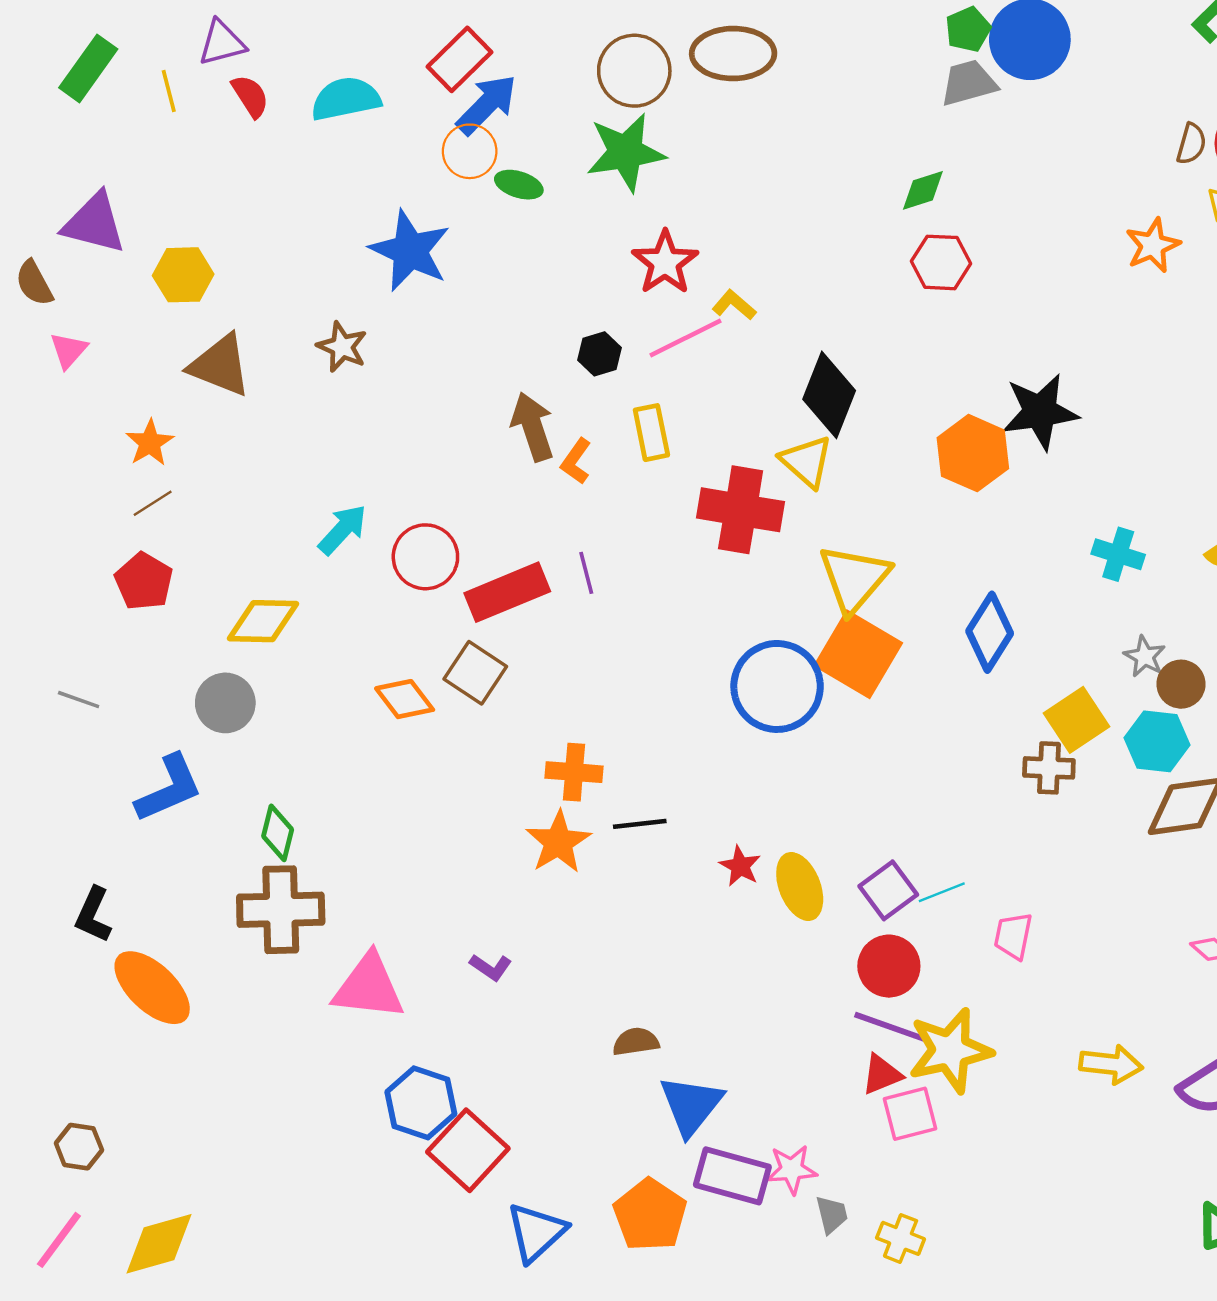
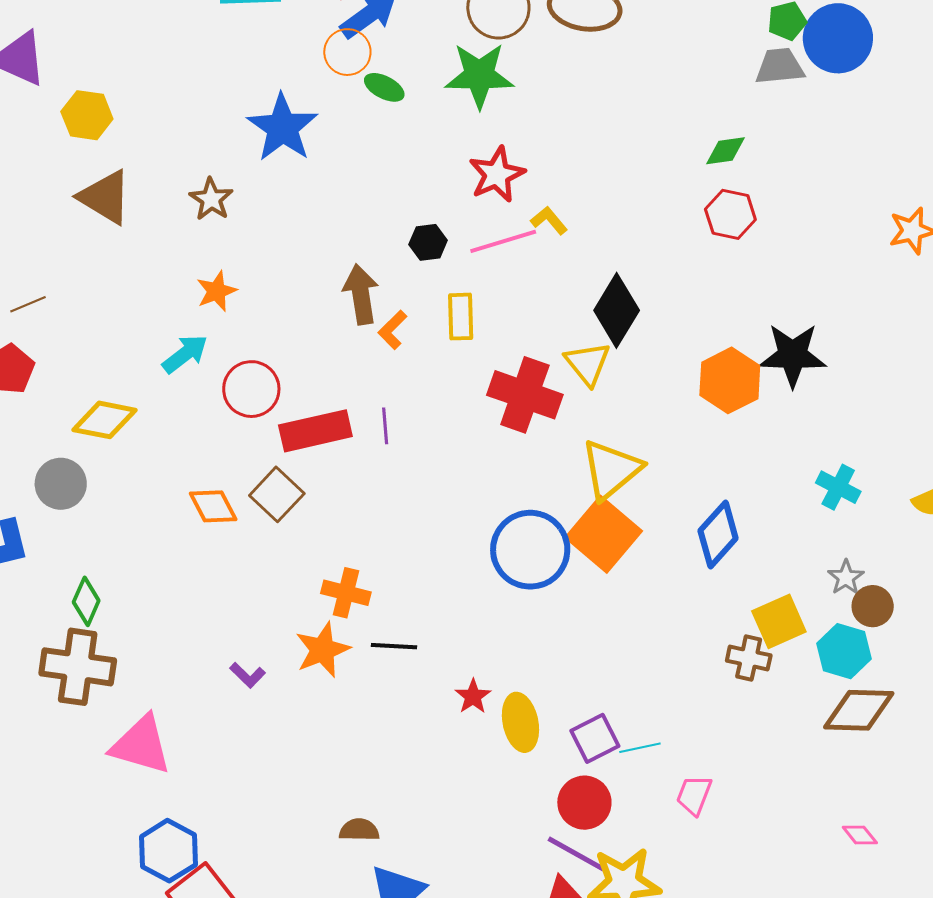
orange star: (150, 443) -> (217, 291), moved
purple L-shape: (491, 967) -> (248, 675), moved

